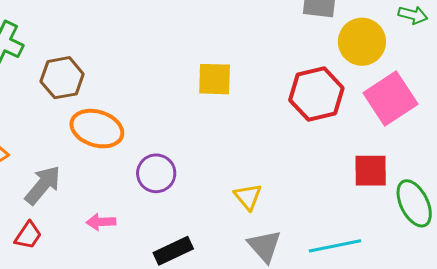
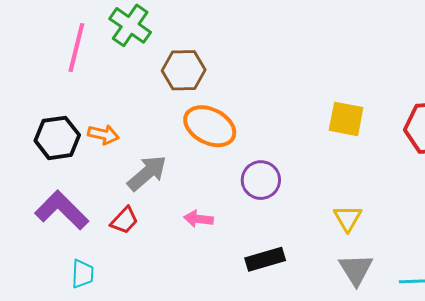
yellow square: (215, 79) -> (346, 119), moved

